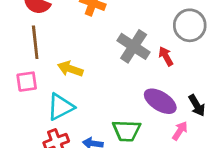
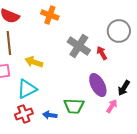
purple ellipse: (160, 101) -> (98, 85), turned 30
black arrow: (197, 105) -> (124, 88), turned 63

